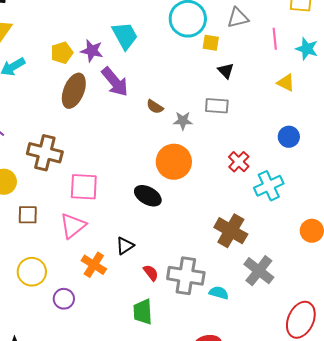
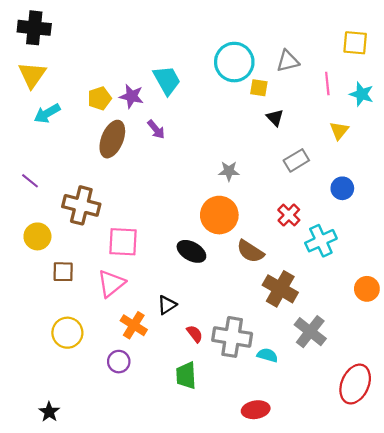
purple arrow: (115, 82) -> (156, 129), size x0.6
yellow triangle: (286, 83) -> (339, 131), turned 42
gray rectangle: (217, 106) -> (296, 160), moved, turned -35
brown semicircle: (155, 107) -> (250, 251), moved, size x1.5
purple circle: (64, 299) -> (119, 362), moved

